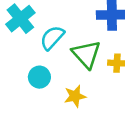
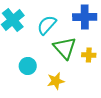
cyan semicircle: (52, 38) -> (47, 25), moved

